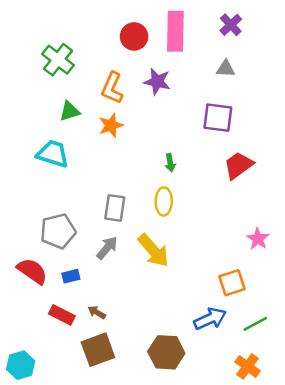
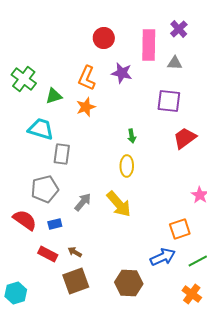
pink rectangle: (175, 31) -> (149, 45), moved
green cross: (58, 60) -> (24, 79), moved
gray rectangle: (115, 208) -> (62, 154), moved

